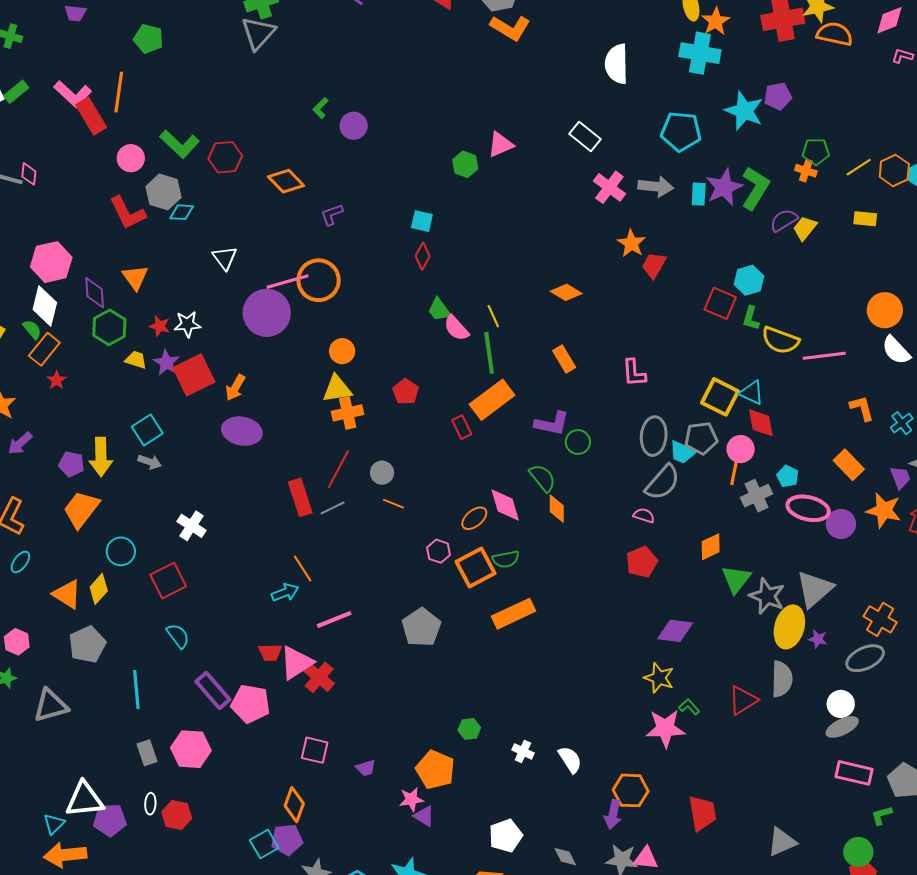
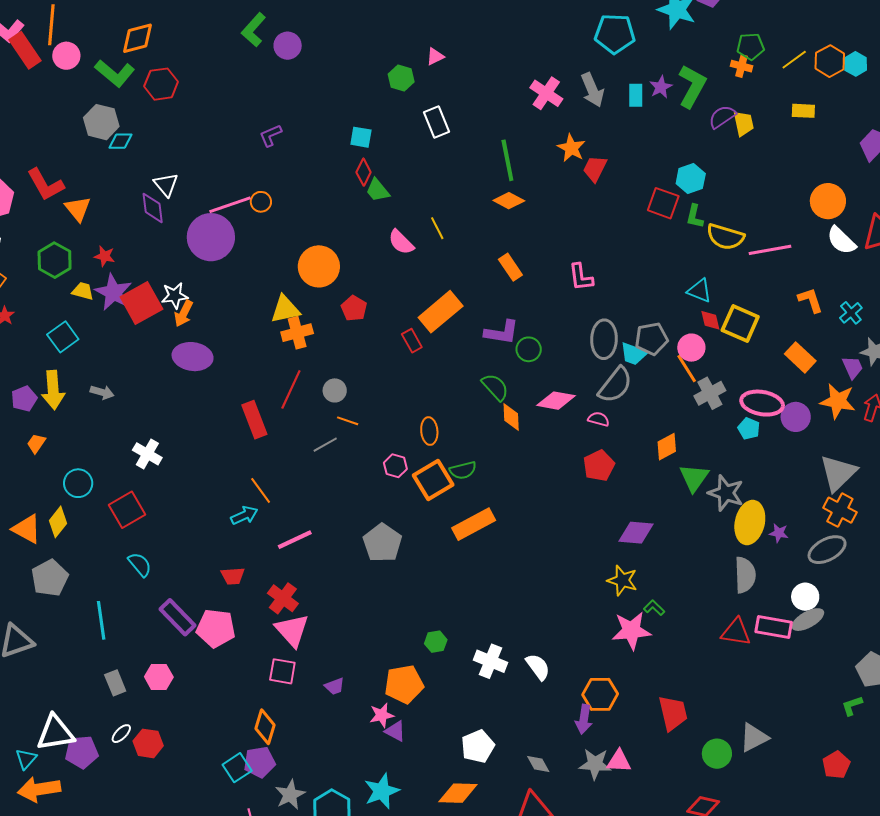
green L-shape: (321, 108) -> (254, 30), size x1.6
white rectangle: (585, 137) -> (437, 122), moved, turned 32
pink triangle: (500, 144) -> (435, 56), size x0.7
pink circle: (131, 158) -> (66, 56), moved
orange diamond: (286, 181) -> (138, 38), moved, turned -57
gray arrow: (656, 186) -> (592, 90), turned 64
purple star: (724, 187) -> (661, 87), size x0.6
red L-shape: (127, 213) -> (45, 185), moved
yellow trapezoid: (805, 228) -> (744, 123), turned 132
orange circle: (319, 280) -> (261, 202), size x0.5
purple diamond: (95, 293) -> (153, 208), moved
green trapezoid: (439, 310) -> (378, 190), moved
white star: (187, 324) -> (175, 296), moved
orange circle: (342, 351) -> (319, 266), moved, size x1.6
green line: (489, 353) -> (507, 160), moved
purple star: (166, 363) -> (113, 292), size x1.4
yellow square: (720, 397) -> (740, 324), moved
red diamond: (761, 423) -> (710, 320), size x0.7
cyan square: (147, 430) -> (63, 337), moved
purple pentagon: (71, 464) -> (24, 399), turned -30
orange line: (735, 470) -> (687, 369), turned -40
cyan pentagon: (788, 476) -> (749, 428), moved
pink diamond: (505, 505) -> (556, 401), moved, turned -60
gray line: (332, 508) -> (325, 445), moved
orange trapezoid: (81, 509) -> (36, 443), size x0.5
orange ellipse: (474, 518) -> (429, 431), turned -52
gray triangle: (815, 589) -> (838, 473), moved
pink triangle: (296, 663) -> (292, 630), moved, turned -36
red triangle: (743, 700) -> (736, 632), moved, turned 44
pink hexagon: (191, 749) -> (159, 677), size x0.7
white cross: (523, 751) -> (490, 661), size x1.5
orange pentagon: (435, 770) -> (404, 684), turned -30
pink rectangle: (854, 773) -> (774, 627), moved
white ellipse: (150, 804) -> (121, 734), turned 45
green circle: (858, 852) -> (717, 754), moved

